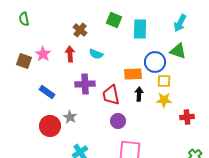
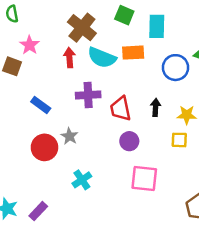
brown cross: (80, 30) -> (82, 28), size x1.6
pink star: (43, 54) -> (30, 45), moved
cyan semicircle: (96, 54) -> (102, 58), size x1.6
orange rectangle: (133, 74) -> (133, 53), moved
yellow square: (164, 81) -> (179, 140), moved

